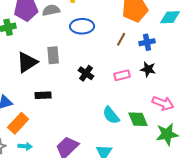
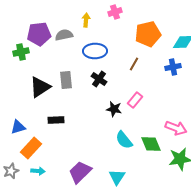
blue cross: (147, 42) -> (173, 67), moved
black star: (148, 69) -> (114, 109), moved
black cross: (86, 73) -> (99, 79), moved
pink rectangle: (122, 75) -> (135, 100), turned -35

